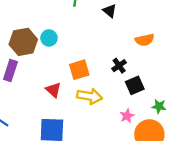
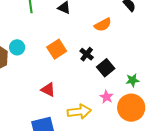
orange square: (79, 70) -> (57, 49), moved
red triangle: (53, 90) -> (48, 90), moved
yellow arrow: (90, 96) -> (79, 112), moved

